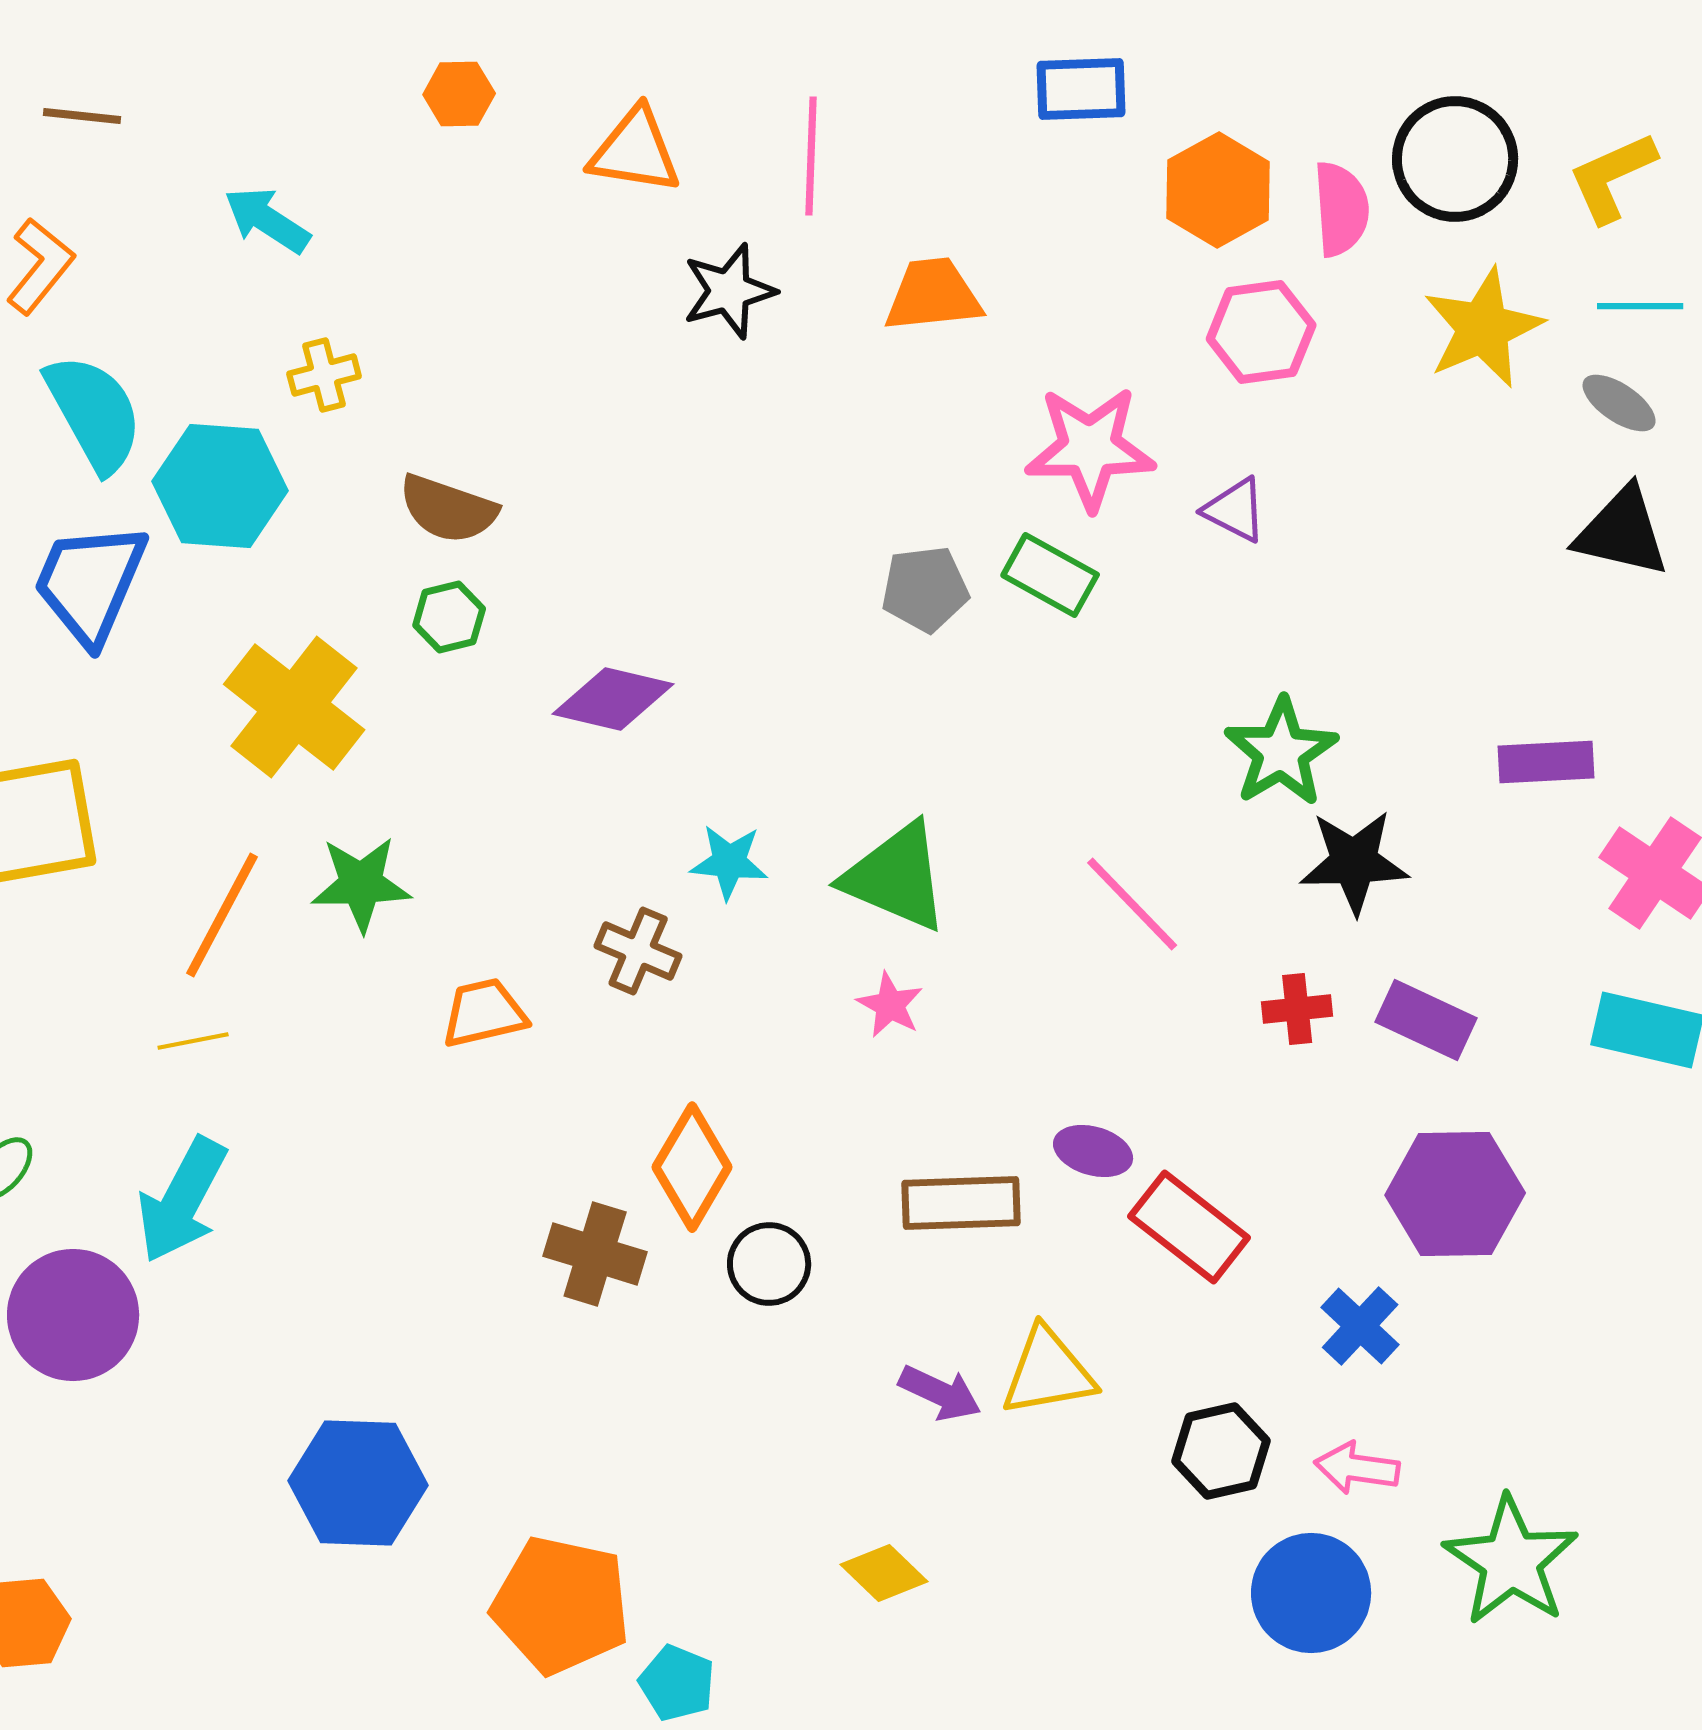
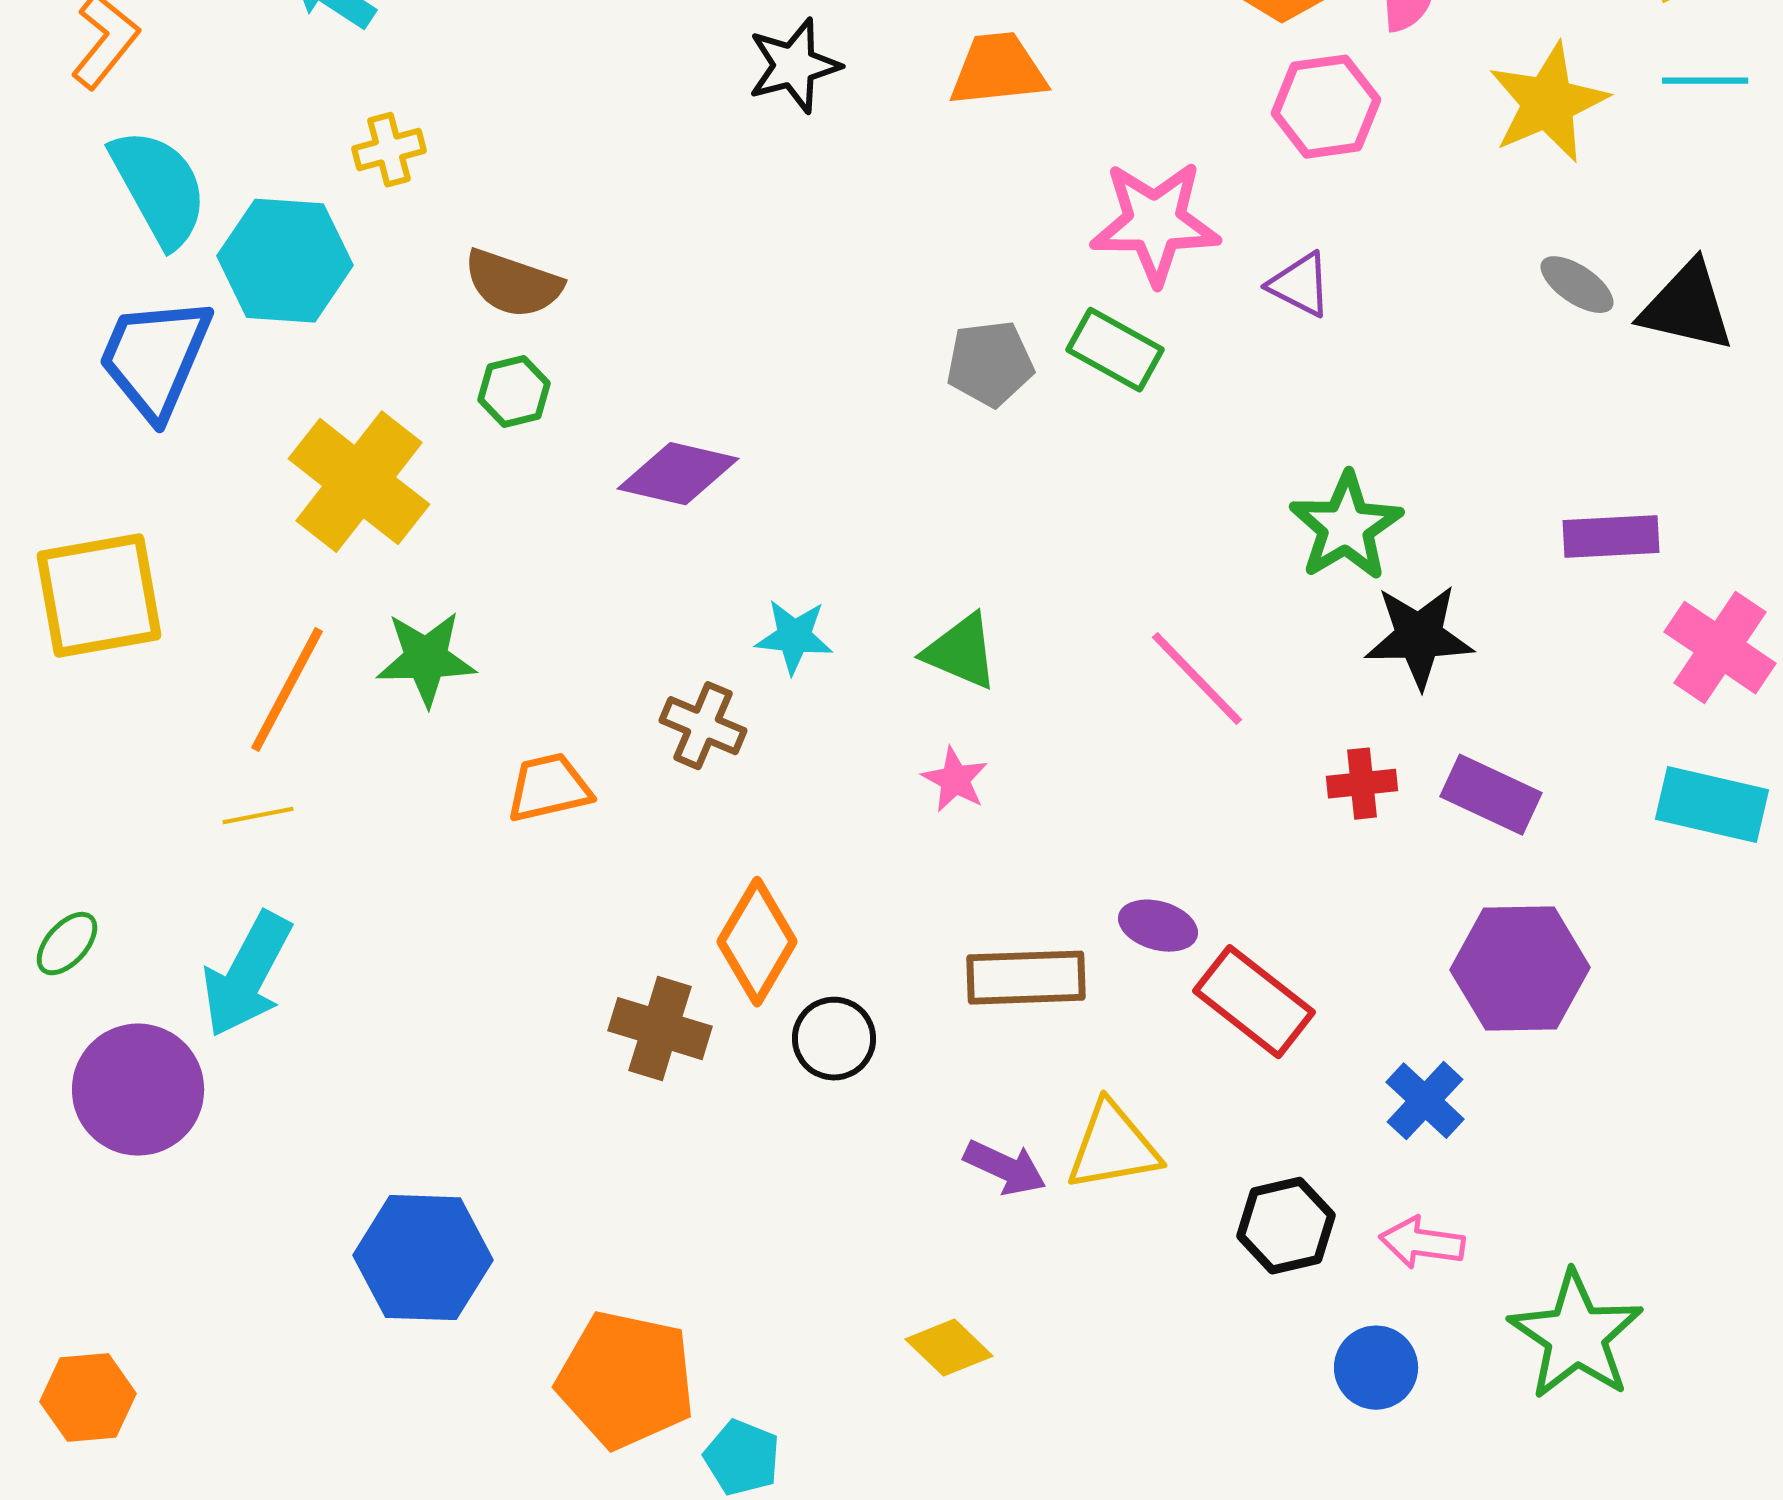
gray ellipse: (1619, 403) -> (1577, 285), moved
green triangle: (896, 877) -> (961, 652), size x0.7
blue circle: (1311, 1593) -> (1376, 1368), size x0.7

